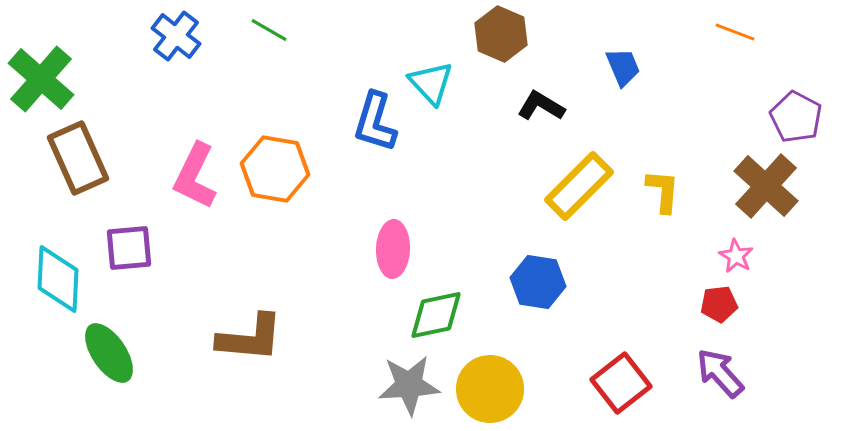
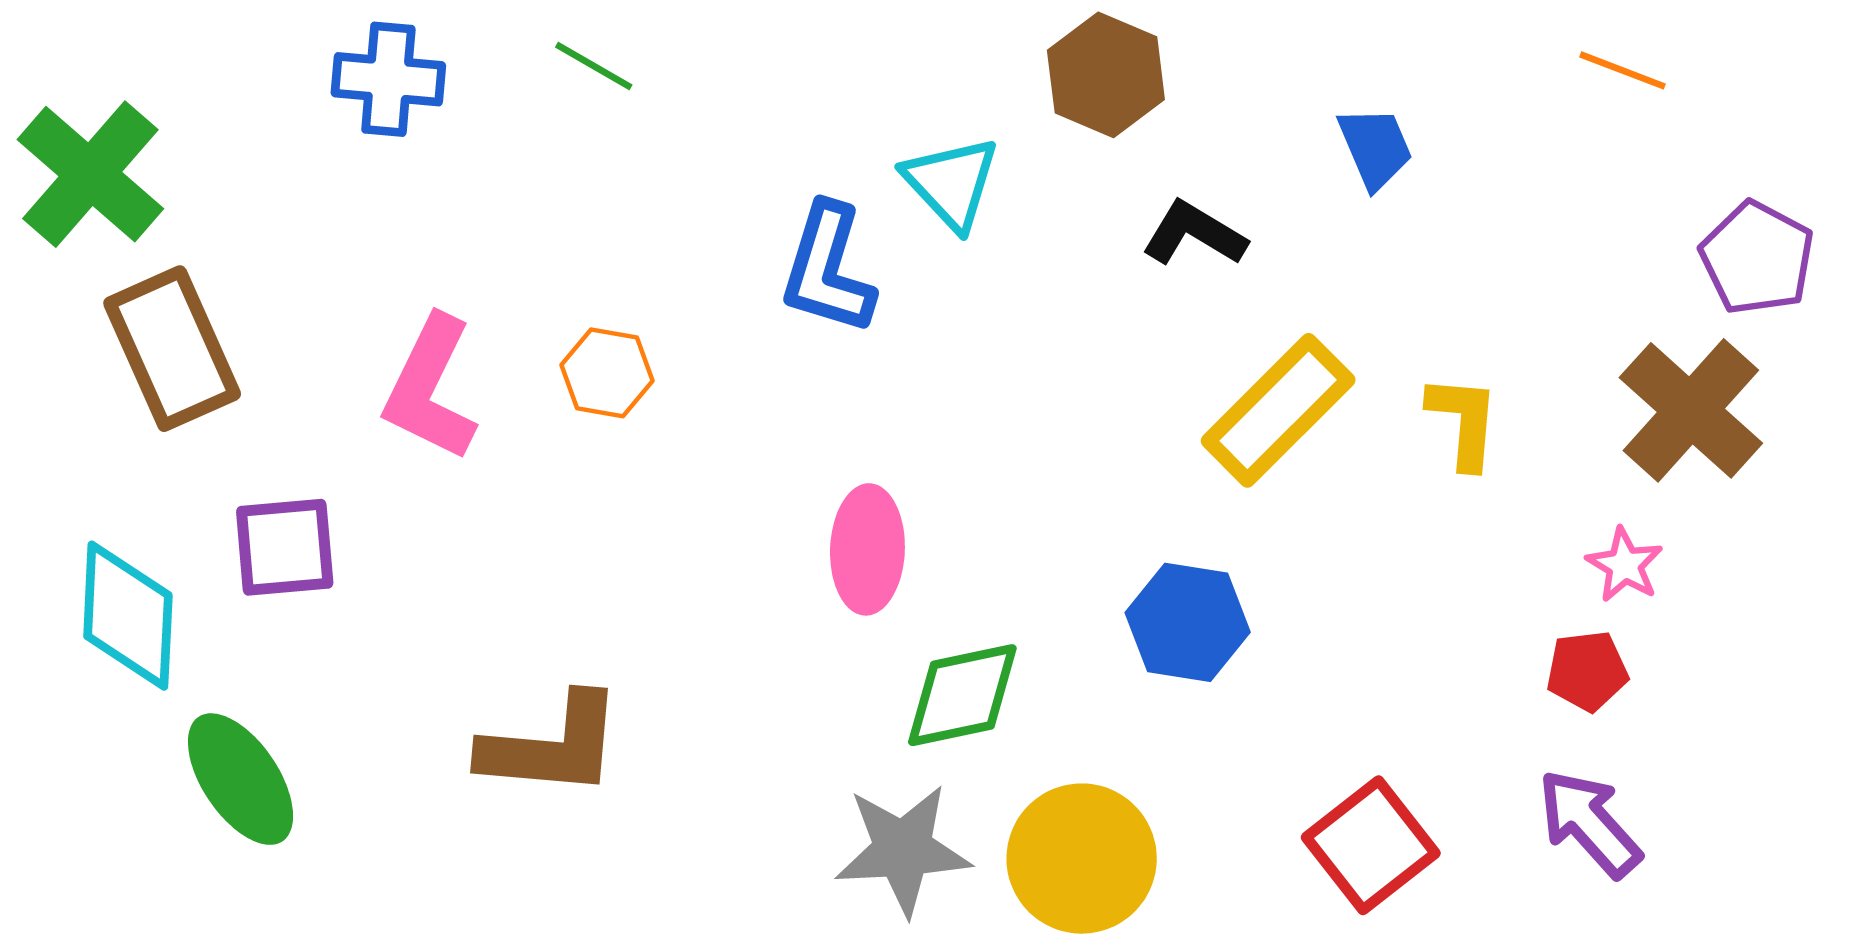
blue cross: (176, 36) -> (388, 79), turned -33
orange hexagon: (275, 169) -> (607, 373), size x0.6

